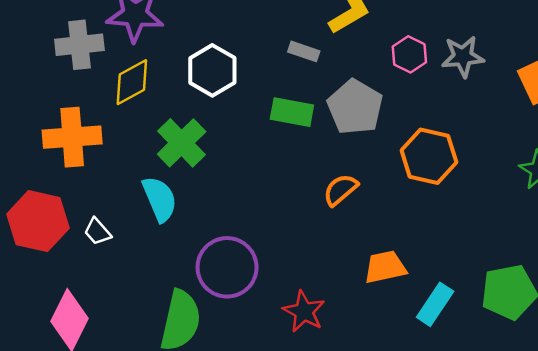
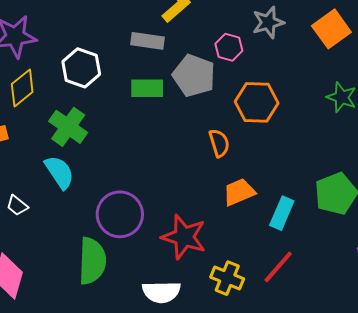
gray rectangle: (304, 51) -> (148, 41), size x1.4
pink hexagon: (409, 54) -> (229, 47), moved
orange semicircle: (341, 190) -> (219, 143), moved, turned 124
red star: (304, 311) -> (184, 237), size x1.4

